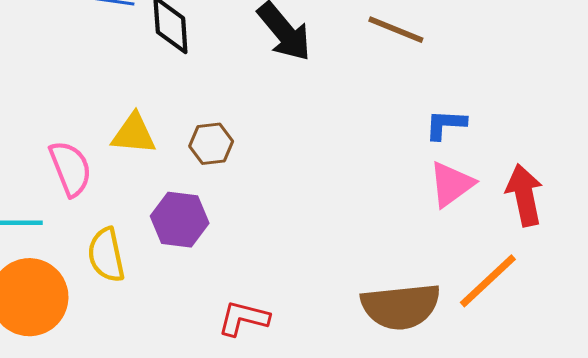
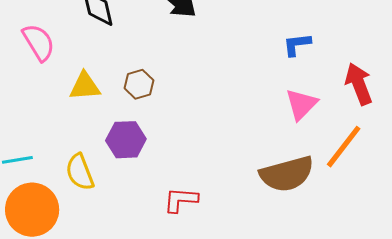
pink semicircle: (70, 168) -> (39, 42), moved
pink triangle: (451, 184) -> (301, 104), moved

